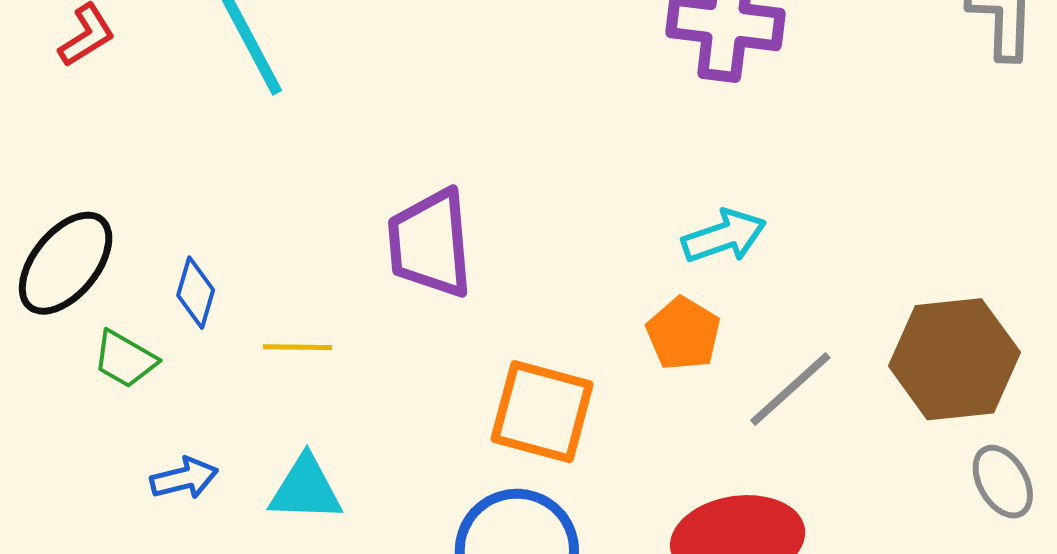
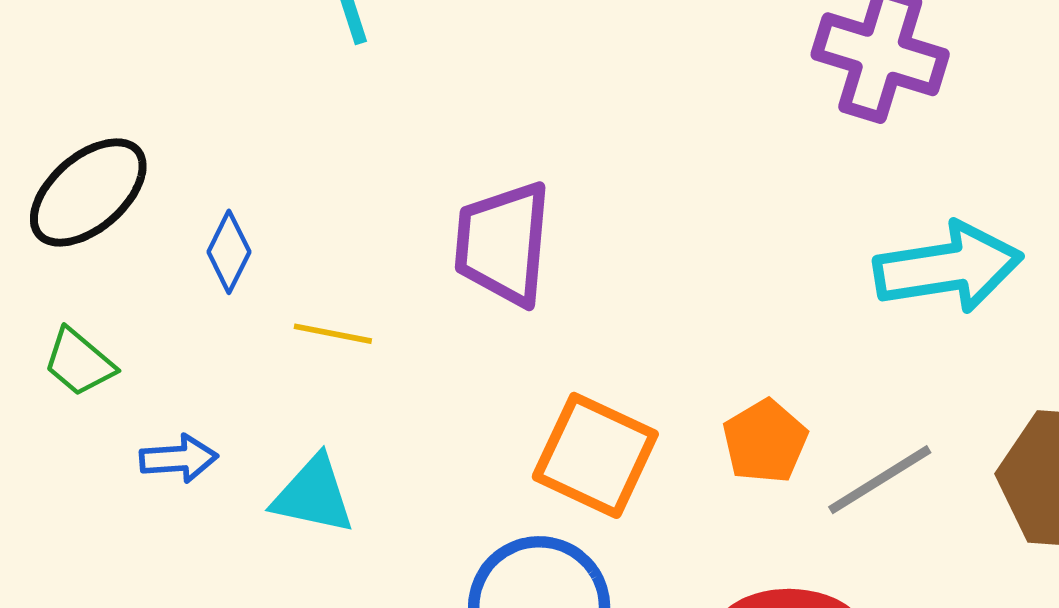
cyan arrow: (724, 236) -> (948, 267), moved, size x1.5
orange pentagon: (683, 334) -> (765, 441), moved
green trapezoid: (125, 359) -> (79, 362), moved

